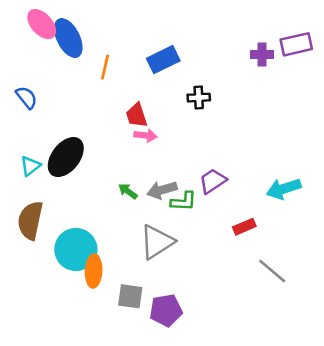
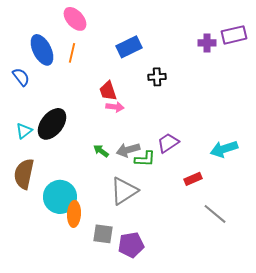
pink ellipse: (42, 24) -> (75, 19), moved
blue ellipse: (68, 38) -> (42, 50), moved
orange line: (105, 67) -> (72, 53), moved

